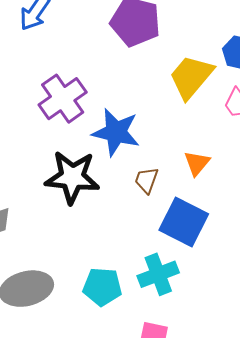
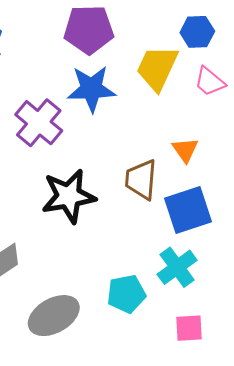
blue star: (116, 132) -> (91, 89), moved
brown trapezoid: (146, 180) -> (141, 180), size x1.5
blue square: (184, 222) -> (188, 210), turned -30

